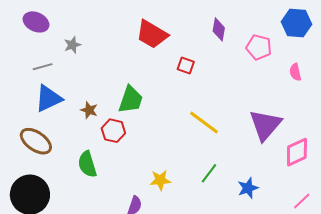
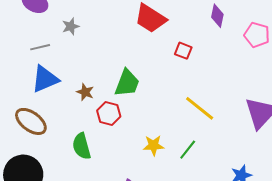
green line: (209, 173) -> (188, 150), moved
yellow star: (160, 180) -> (154, 145), moved

